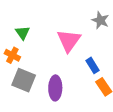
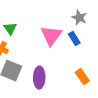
blue rectangle: (92, 65) -> (74, 39), moved

